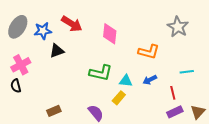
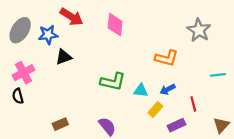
red arrow: (72, 24) -> (72, 17), moved
pink diamond: (110, 34) -> (115, 25), moved
cyan line: (187, 72) -> (218, 75), moved
yellow rectangle: (119, 98) -> (155, 110), moved
purple rectangle: (175, 112) -> (177, 125), moved

